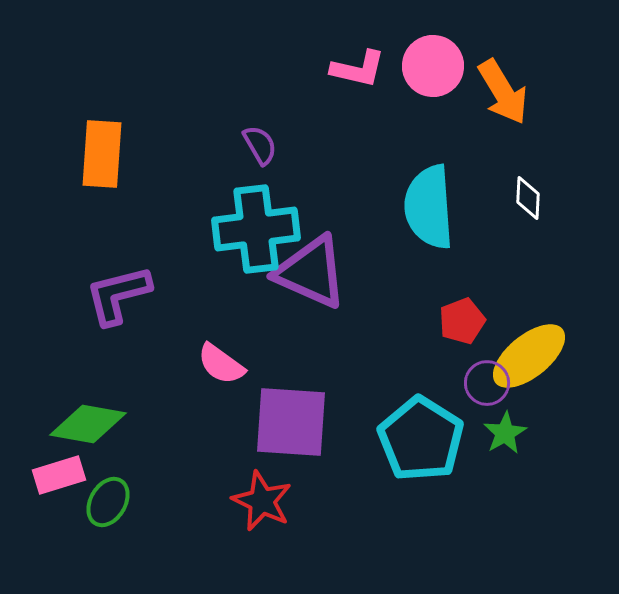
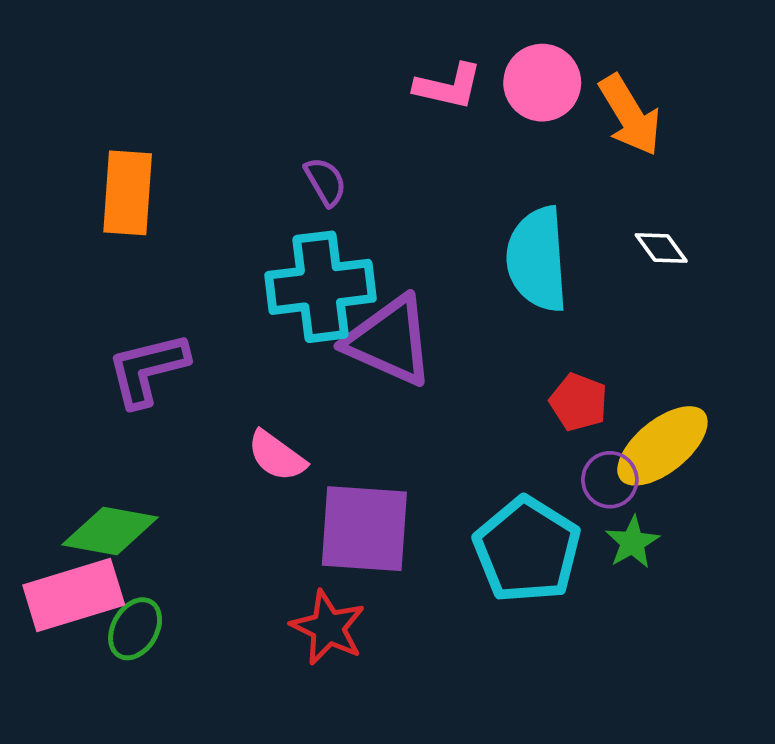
white diamond: (528, 198) -> (661, 248), turned -39
red pentagon: (462, 321) -> (579, 402), turned -30
pink rectangle: (59, 475) -> (74, 595), size x1.5

